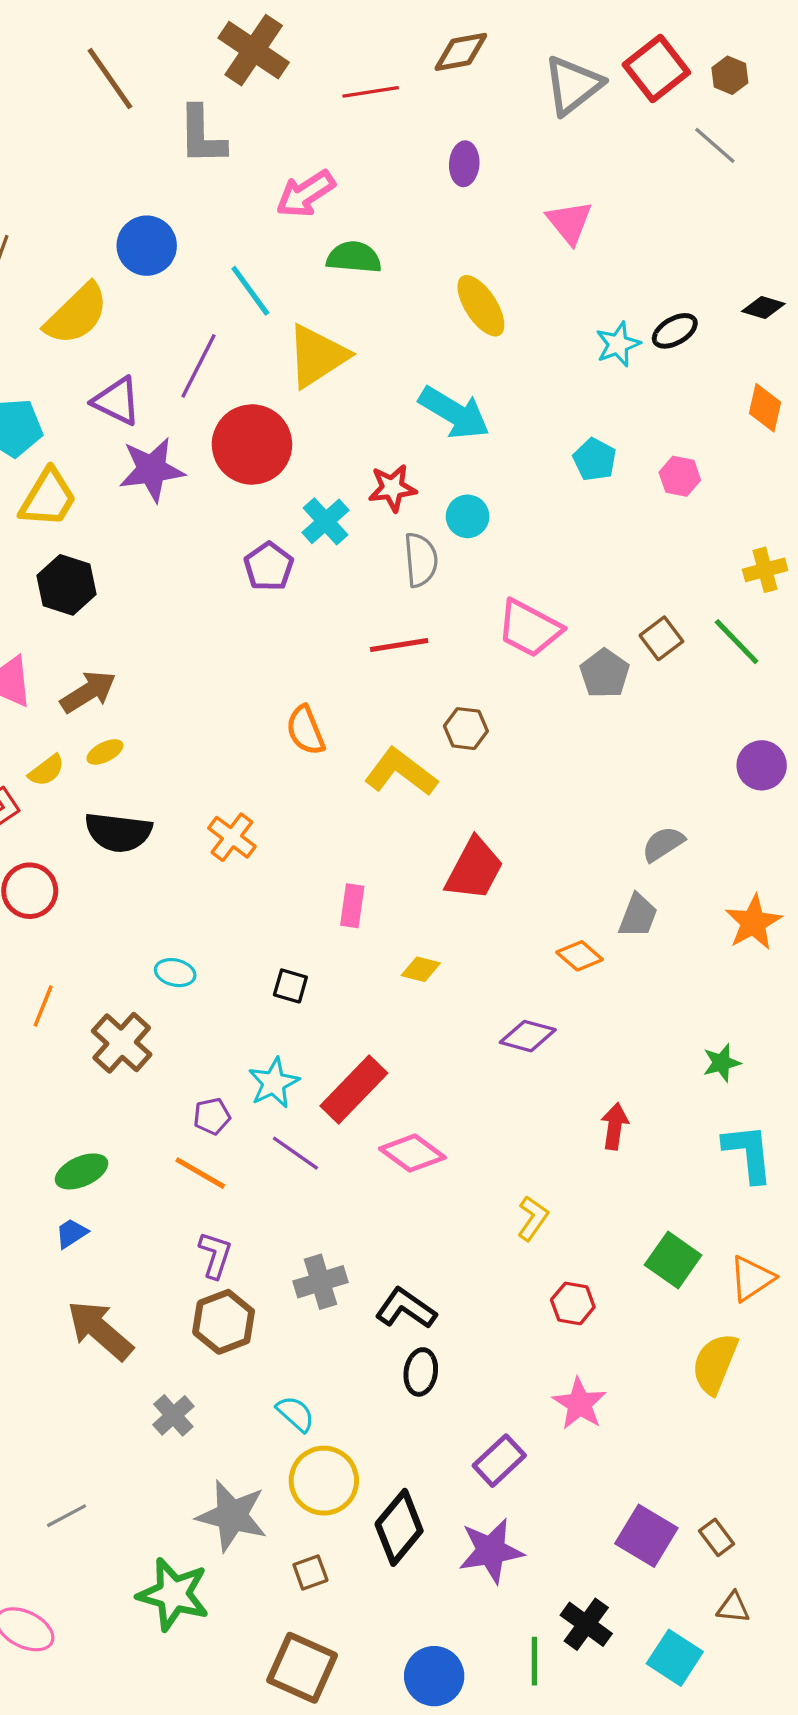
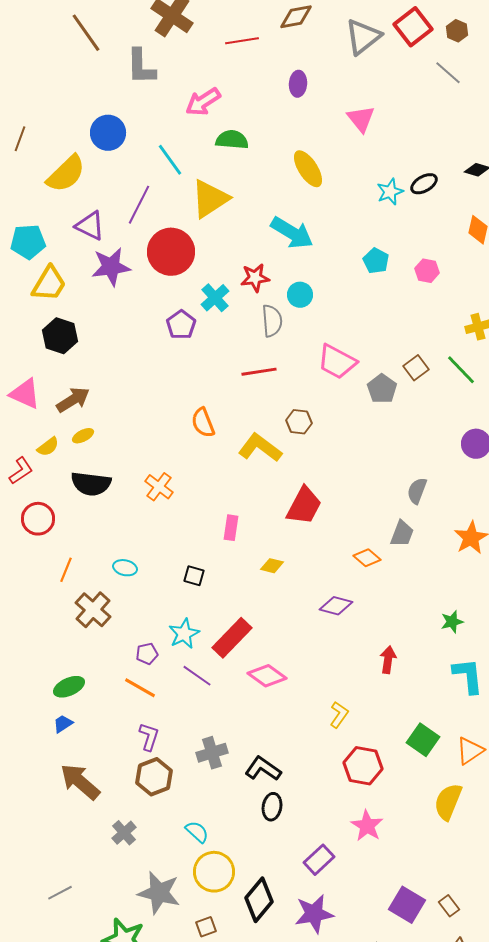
gray semicircle: (663, 844) -> (417, 491), turned -36
orange line: (43, 1006) -> (66, 570), moved
red hexagon: (573, 1303) -> (363, 766), size x1.5

